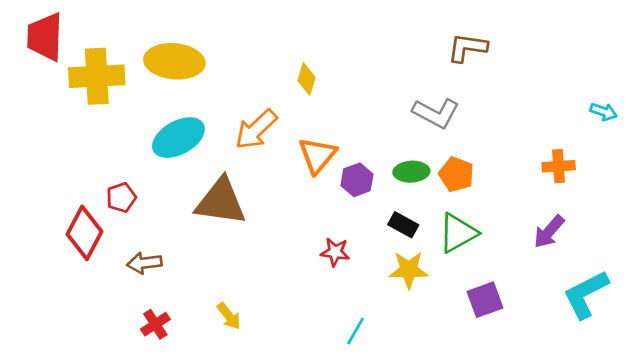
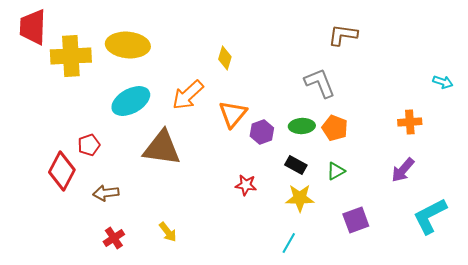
gray L-shape: (436, 113) -> (320, 83), turned -140
green triangle: (458, 233) -> (336, 171), size x0.6
cyan line: (356, 331) -> (289, 243), moved

